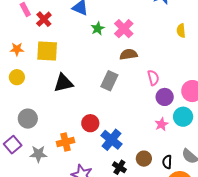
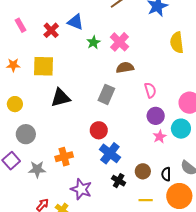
red cross: (44, 19) -> (51, 30), moved
yellow semicircle: (181, 31) -> (177, 43), size x1.5
yellow circle: (17, 77) -> (15, 104), moved
purple circle: (165, 97) -> (156, 116), moved
red circle: (90, 123) -> (99, 130), moved

